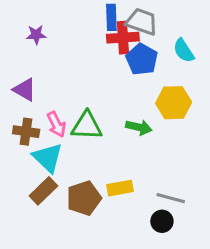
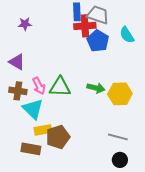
yellow hexagon: (174, 103) -> (120, 94), moved
yellow rectangle: (120, 188) -> (43, 130), moved
brown rectangle: (43, 191) -> (31, 149), moved, turned 54
black circle: (162, 221) -> (120, 160), moved

